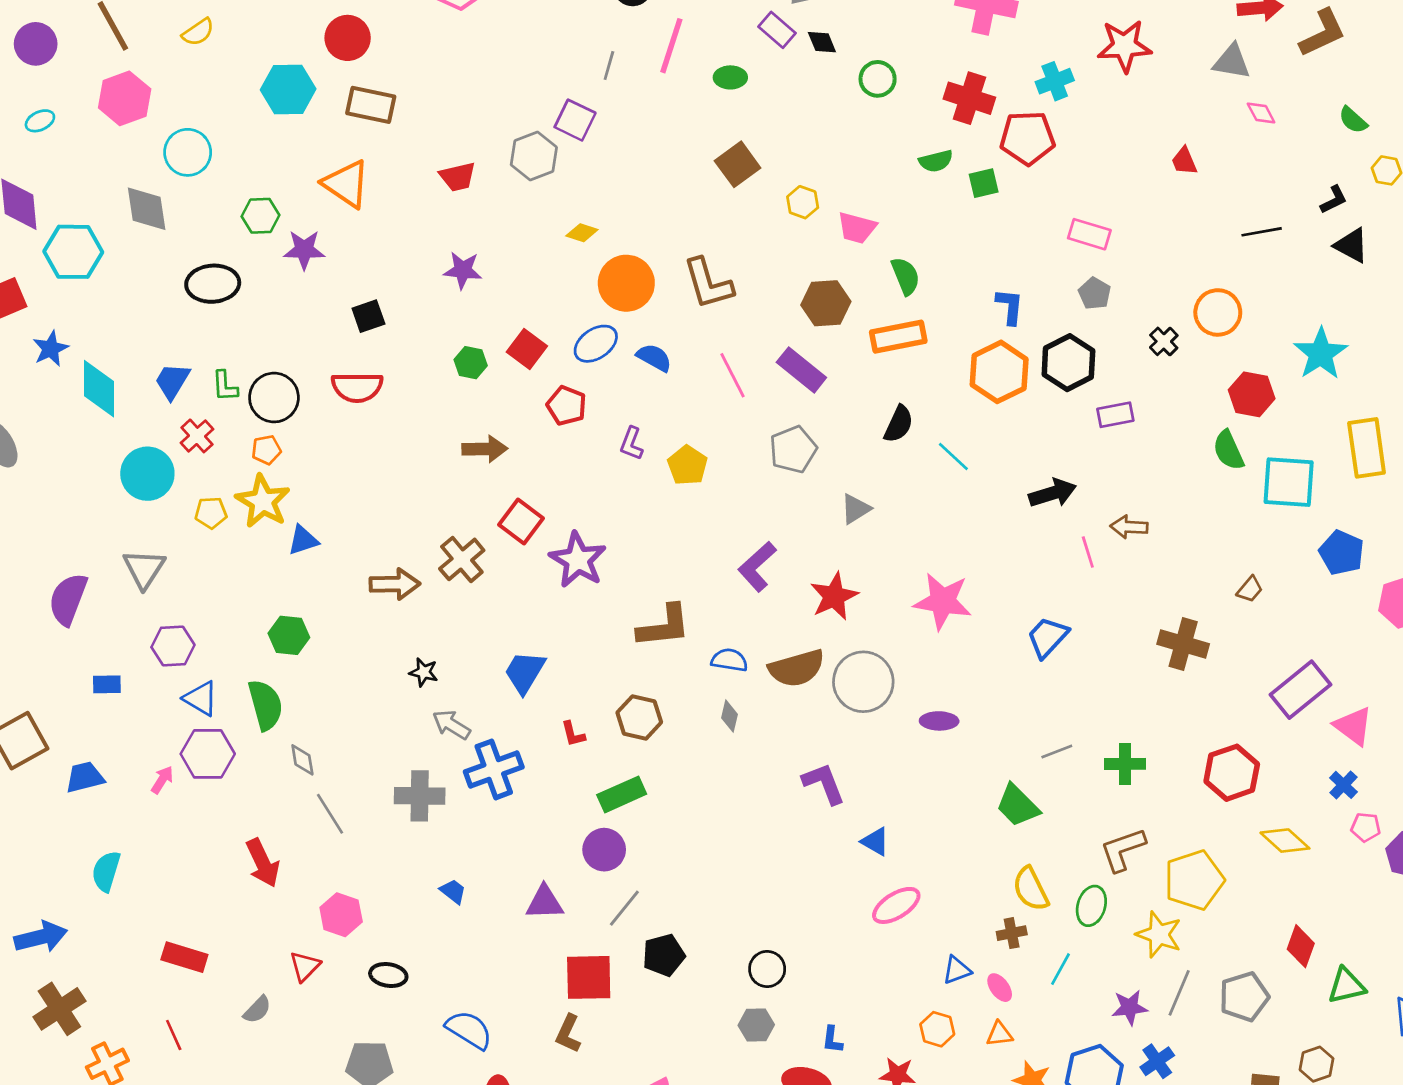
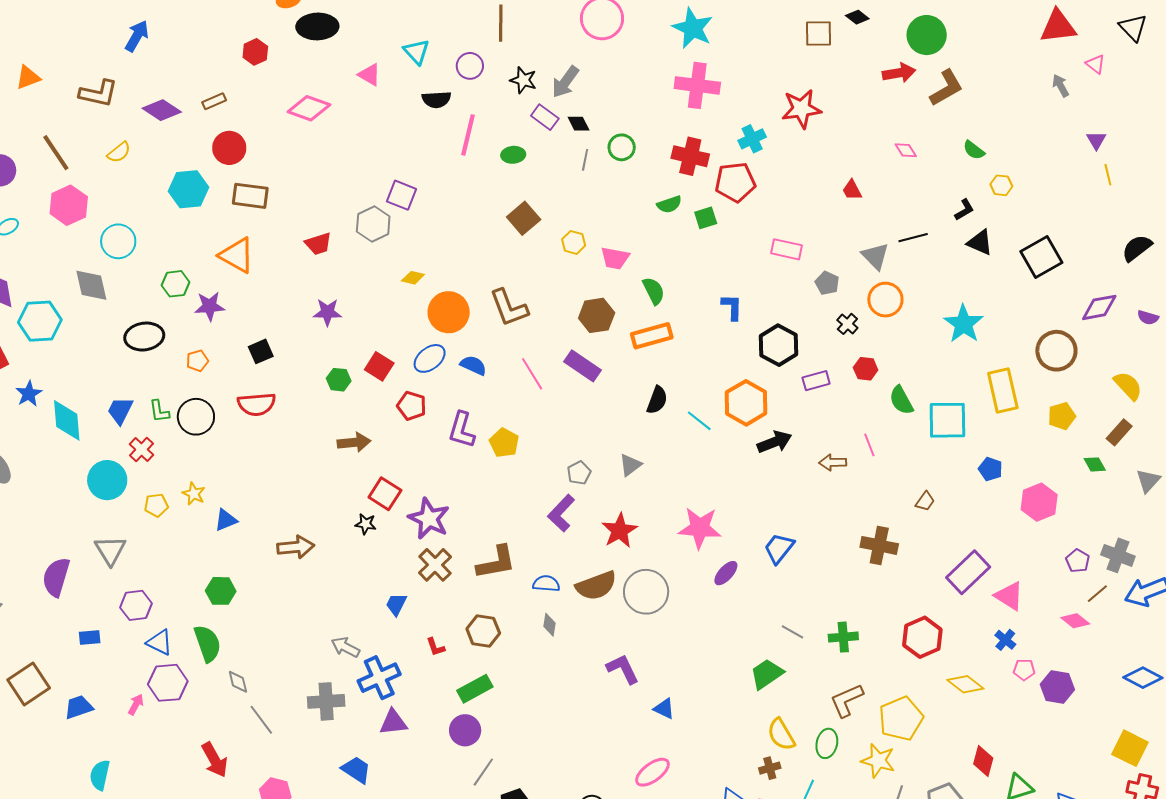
gray triangle: (1232, 62) -> (875, 256), moved, turned 40
gray line: (609, 65) -> (585, 160), moved
gray pentagon: (1095, 293) -> (827, 283), moved
orange hexagon: (999, 372) -> (746, 403), moved
red hexagon: (1252, 394) -> (866, 369), moved, size x0.7
purple L-shape: (631, 444) -> (462, 430), size x1.5
gray pentagon: (793, 449) -> (579, 473), moved, size x0.7
orange pentagon: (266, 450) -> (197, 361), moved
yellow star: (263, 501) -> (194, 494), size x0.6
pink line: (1088, 552) -> (869, 445), moved
blue pentagon: (1342, 553) -> (990, 469), size x0.7
brown cross: (462, 559) -> (435, 565), moved
black star: (424, 672) -> (366, 524), moved
blue trapezoid: (525, 672) -> (396, 604), size x0.7
purple ellipse: (939, 721) -> (726, 573), moved, turned -44
gray line: (1057, 752) -> (792, 632), turned 55
green trapezoid: (1018, 805) -> (767, 674), turned 105
blue trapezoid: (453, 891) -> (356, 770), size x1.5
purple triangle: (545, 902) -> (393, 722), moved
pink ellipse: (896, 905) -> (652, 772), moved

